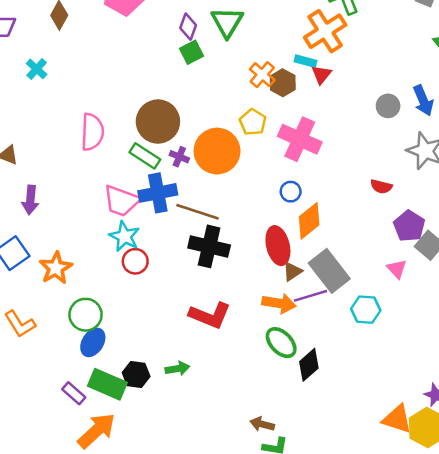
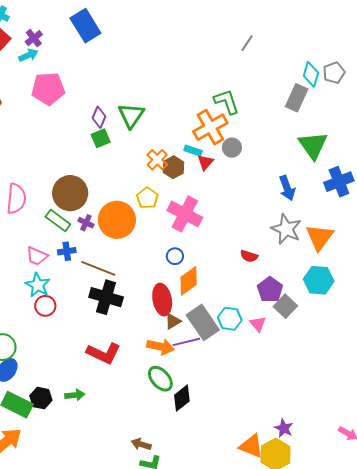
gray circle: (388, 106) -> (232, 148), moved
blue cross: (158, 193) -> (67, 251), size x0.6
pink trapezoid: (122, 201) -> (37, 256), size x0.7
cyan hexagon: (366, 310) -> (230, 319), moved

